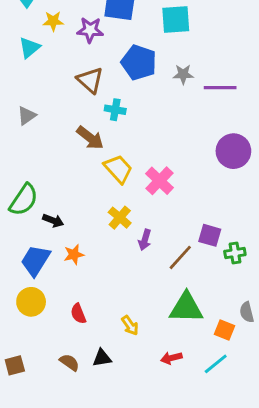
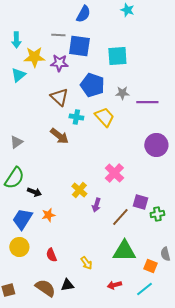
yellow star: (53, 21) -> (34, 57), size x1.5
gray triangle: (27, 116) -> (16, 142), moved
yellow trapezoid: (118, 169) -> (104, 117), moved
pink cross: (160, 181) -> (114, 173), moved
brown semicircle: (69, 362) -> (45, 288), size x1.5

